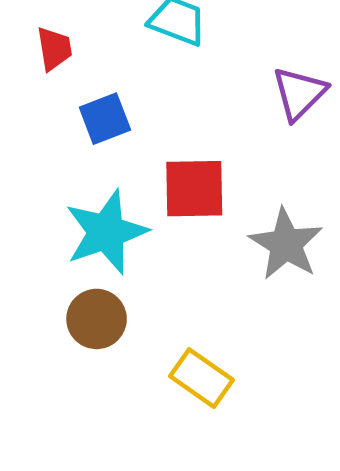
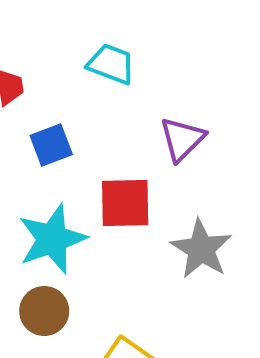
purple triangle: (299, 93) -> (182, 139), moved

